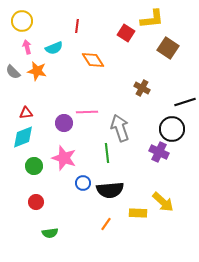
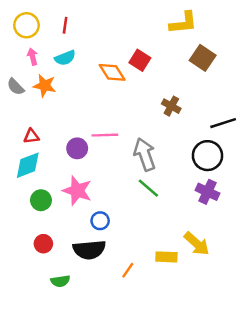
red line: (77, 26) -> (65, 25), moved
red square: (126, 33) -> (140, 60), moved
purple cross: (159, 152) -> (207, 192), moved
green line: (107, 153) -> (148, 188), moved, turned -42
black semicircle: (110, 190) -> (89, 250), moved

